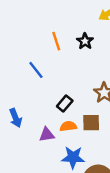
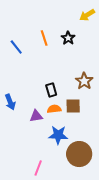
blue line: (36, 70) -> (16, 47), moved
black rectangle: (65, 103) -> (51, 90), turned -56

